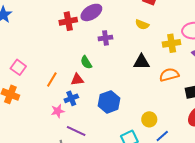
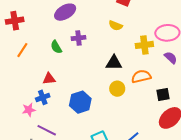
red cross: (68, 21) -> (15, 21), moved
green semicircle: (86, 62) -> (56, 47), moved
orange line: (52, 79) -> (22, 50), moved
yellow circle: (149, 119) -> (117, 89), moved

